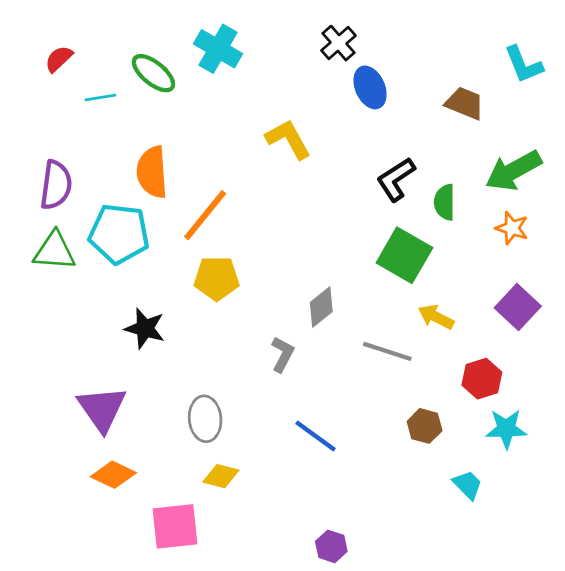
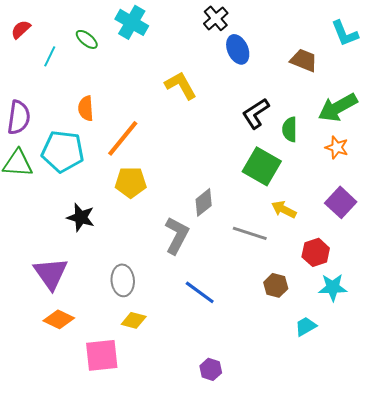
green ellipse: (153, 73) -> (87, 39), size x0.7
cyan line: (100, 98) -> (50, 56), turned -55
orange semicircle: (152, 172) -> (86, 108), size x0.7
gray L-shape: (283, 354) -> (177, 235), size x1.5
cyan trapezoid: (468, 485) -> (306, 326), turned -75

